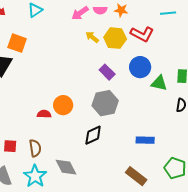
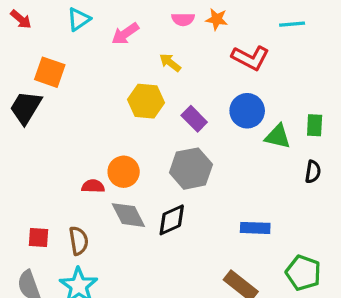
pink arrow: (80, 13) -> (125, 34), moved
yellow hexagon: (115, 38) -> (146, 101), moved
gray diamond: (66, 167) -> (128, 215), moved

